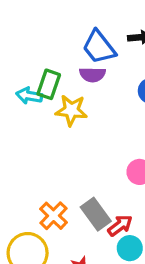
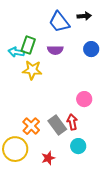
purple semicircle: (92, 75) -> (55, 50), moved
yellow star: (71, 110) -> (32, 70), moved
red arrow: (120, 225) -> (72, 122), moved, turned -63

